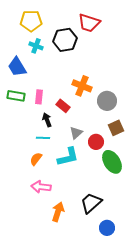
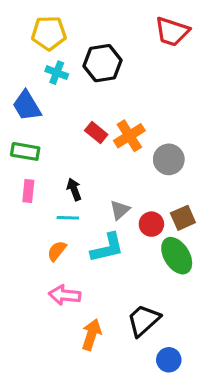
red trapezoid: (89, 23) -> (172, 32), moved
orange cross: (82, 86) -> (129, 136), turned 36
pink rectangle: (39, 97) -> (28, 191), moved
red rectangle: (63, 106) -> (96, 133), moved
brown square: (116, 128) -> (183, 218), moved

